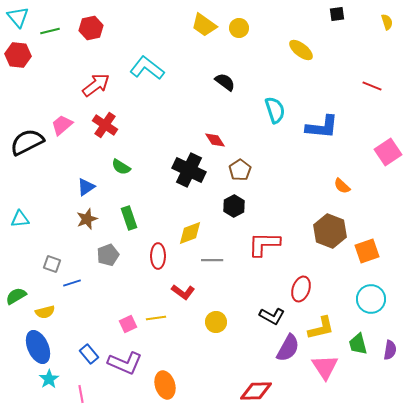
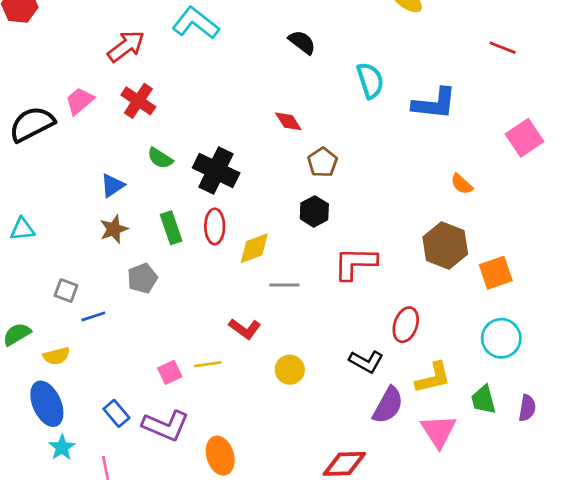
black cross: (189, 170) -> (216, 170), moved
red ellipse: (158, 256) -> (215, 226), moved

